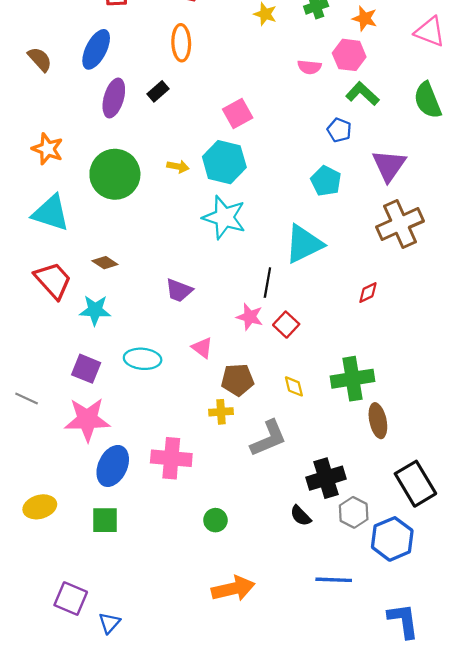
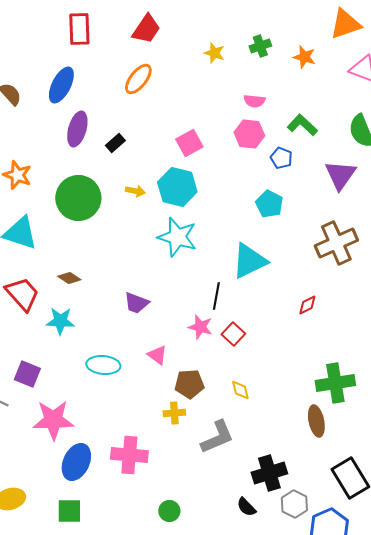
orange ellipse: (181, 43) -> (138, 79), turned 40
pink hexagon: (349, 55) -> (249, 134), moved
black rectangle: (158, 91) -> (115, 143), moved
purple triangle: (389, 165) -> (340, 175), moved
purple square: (86, 369) -> (27, 374), moved
green cross: (352, 379) -> (335, 383), moved

